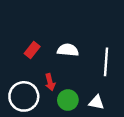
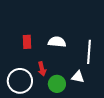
red rectangle: (32, 50) -> (27, 42), turned -40
white triangle: (96, 102) -> (78, 77), moved

